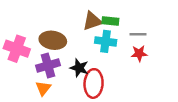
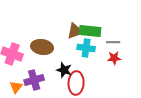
green rectangle: (110, 21) -> (90, 31), size x1.5
purple cross: (48, 65) -> (34, 80), moved
orange triangle: (43, 88) -> (16, 87), moved

